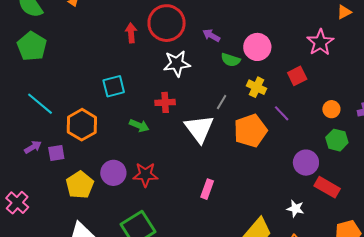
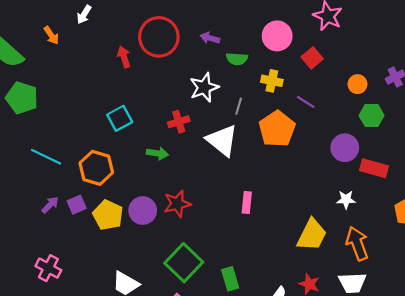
pink circle: (257, 47) -> (277, 36), moved
white star: (177, 64) -> (204, 87), moved
yellow pentagon: (80, 185) -> (108, 215), moved

